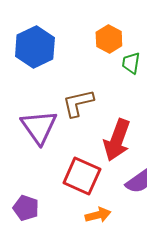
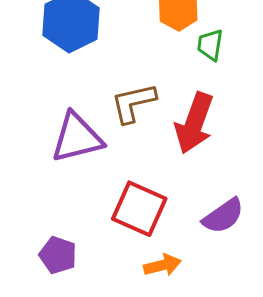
purple triangle: (39, 127) -> (77, 138), turned 51
red arrow: (117, 140) -> (194, 123), moved

